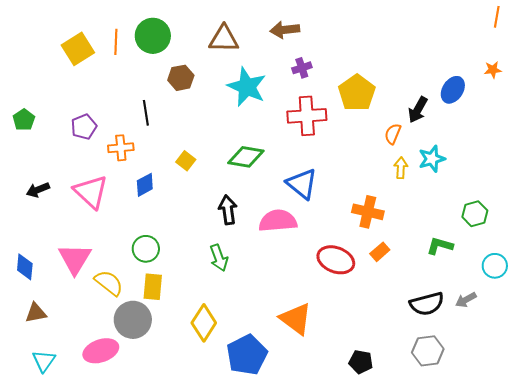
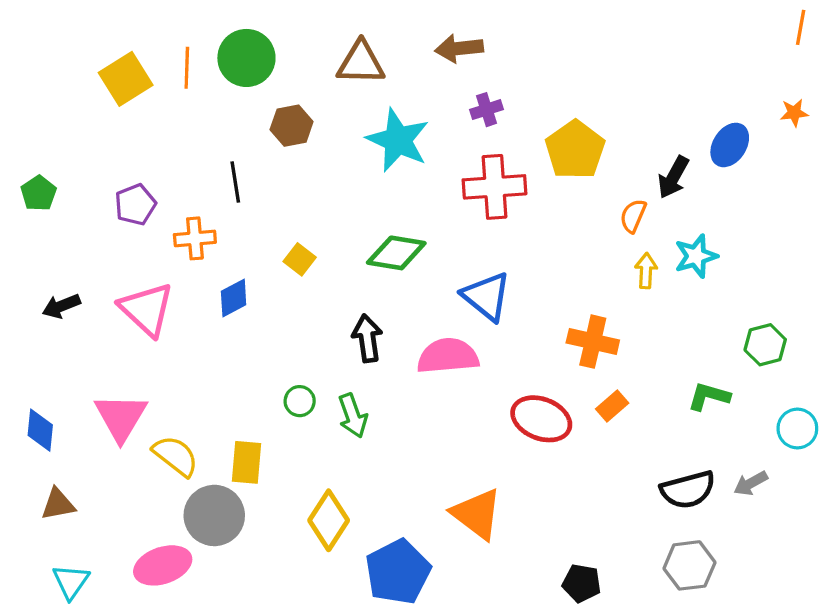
green circle: (146, 249) -> (300, 401), moved, size x0.7

